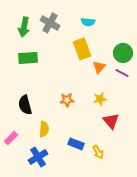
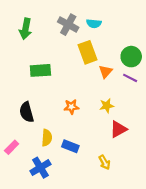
gray cross: (50, 23) -> (68, 25), moved
green rectangle: (28, 58) -> (40, 70), moved
red triangle: (111, 121) -> (118, 129), turned 42
blue rectangle: (76, 144) -> (70, 146), moved

